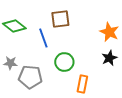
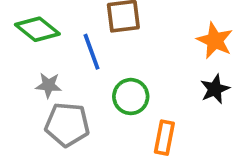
gray star: (10, 63) -> (49, 85), moved

